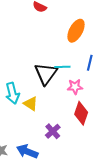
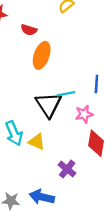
orange ellipse: (76, 31) -> (42, 55), moved

